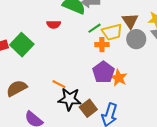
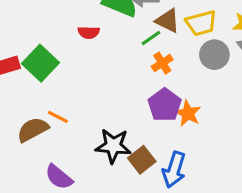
brown triangle: (130, 21) -> (168, 21), moved, turned -30
yellow trapezoid: (112, 32) -> (201, 23), moved
orange cross: (102, 45) -> (162, 63), turned -32
orange line: (59, 84) -> (58, 117), moved

